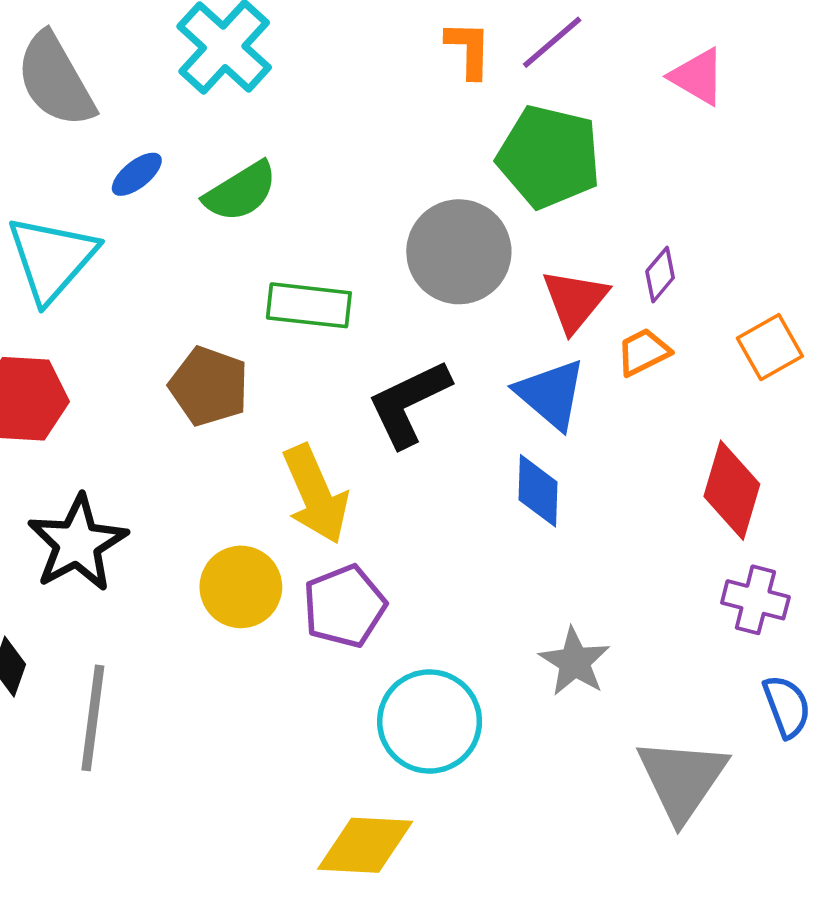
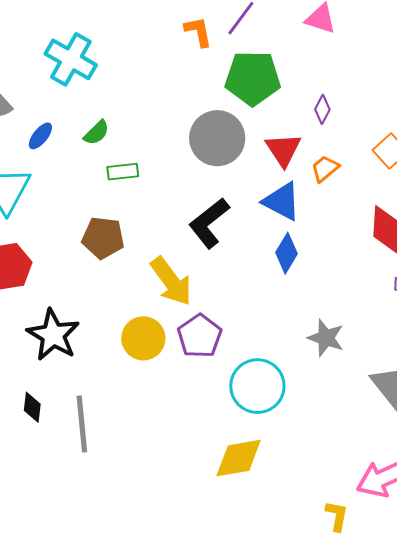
green semicircle: (241, 192) -> (96, 133), size x0.7
purple diamond: (660, 275) -> (322, 109), moved
green rectangle: (309, 305) -> (123, 172), moved, size x0.7
blue diamond: (538, 491) -> (287, 253), turned 42

